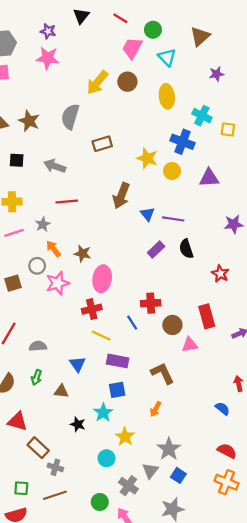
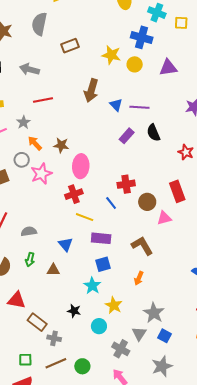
black star: (78, 424) -> (74, 311), moved
green circle: (100, 502) -> (82, 366), moved

